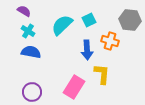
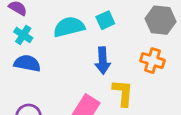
cyan semicircle: (62, 25) -> (69, 27), turned 30
orange cross: (110, 41) -> (152, 61), moved

